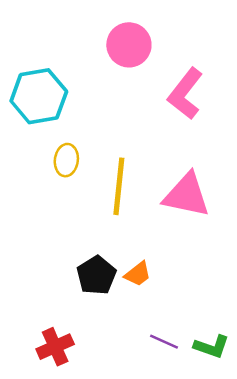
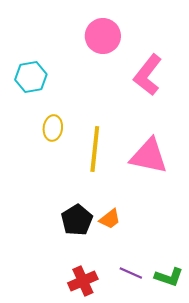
cyan hexagon: (39, 96) -> (31, 77), size x0.7
red cross: (55, 347) -> (83, 281), moved

